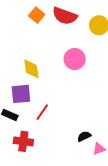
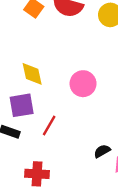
pink circle: (75, 59) -> (83, 84), moved
red cross: (23, 141) -> (37, 174), moved

